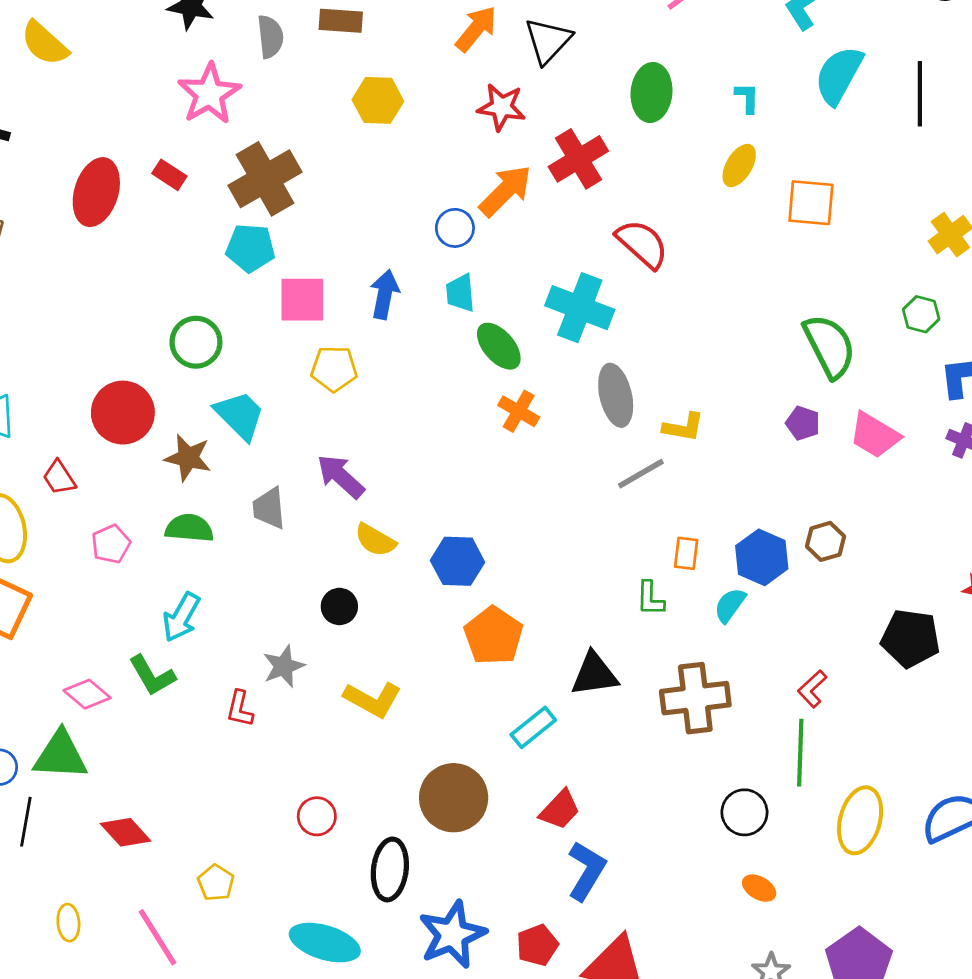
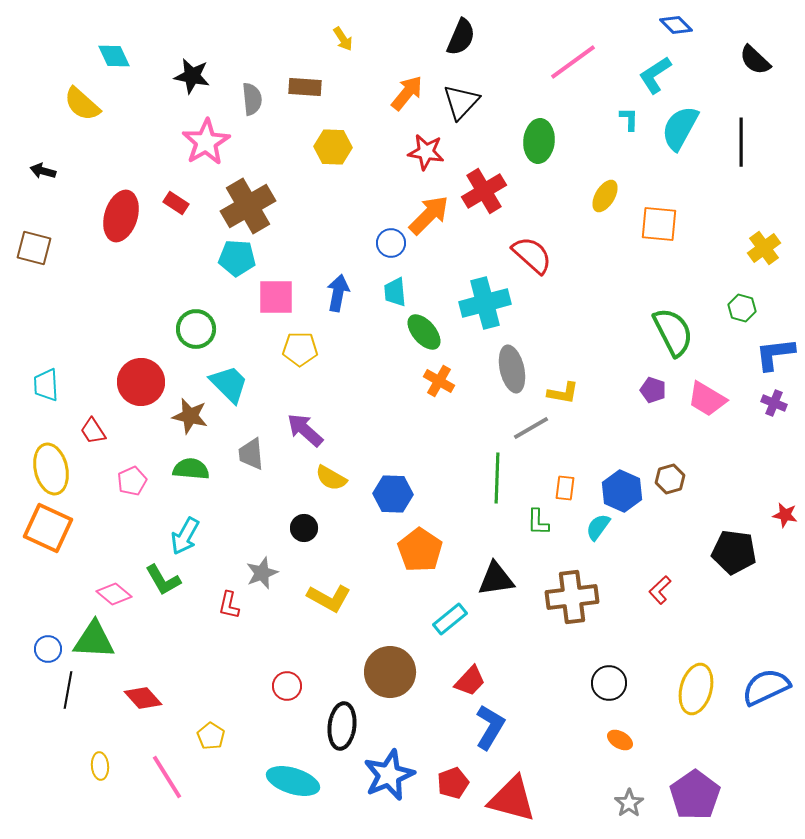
cyan L-shape: (747, 98) -> (629, 119), moved
cyan cross: (580, 308) -> (485, 303), turned -36
green line: (800, 753) -> (497, 478), moved

